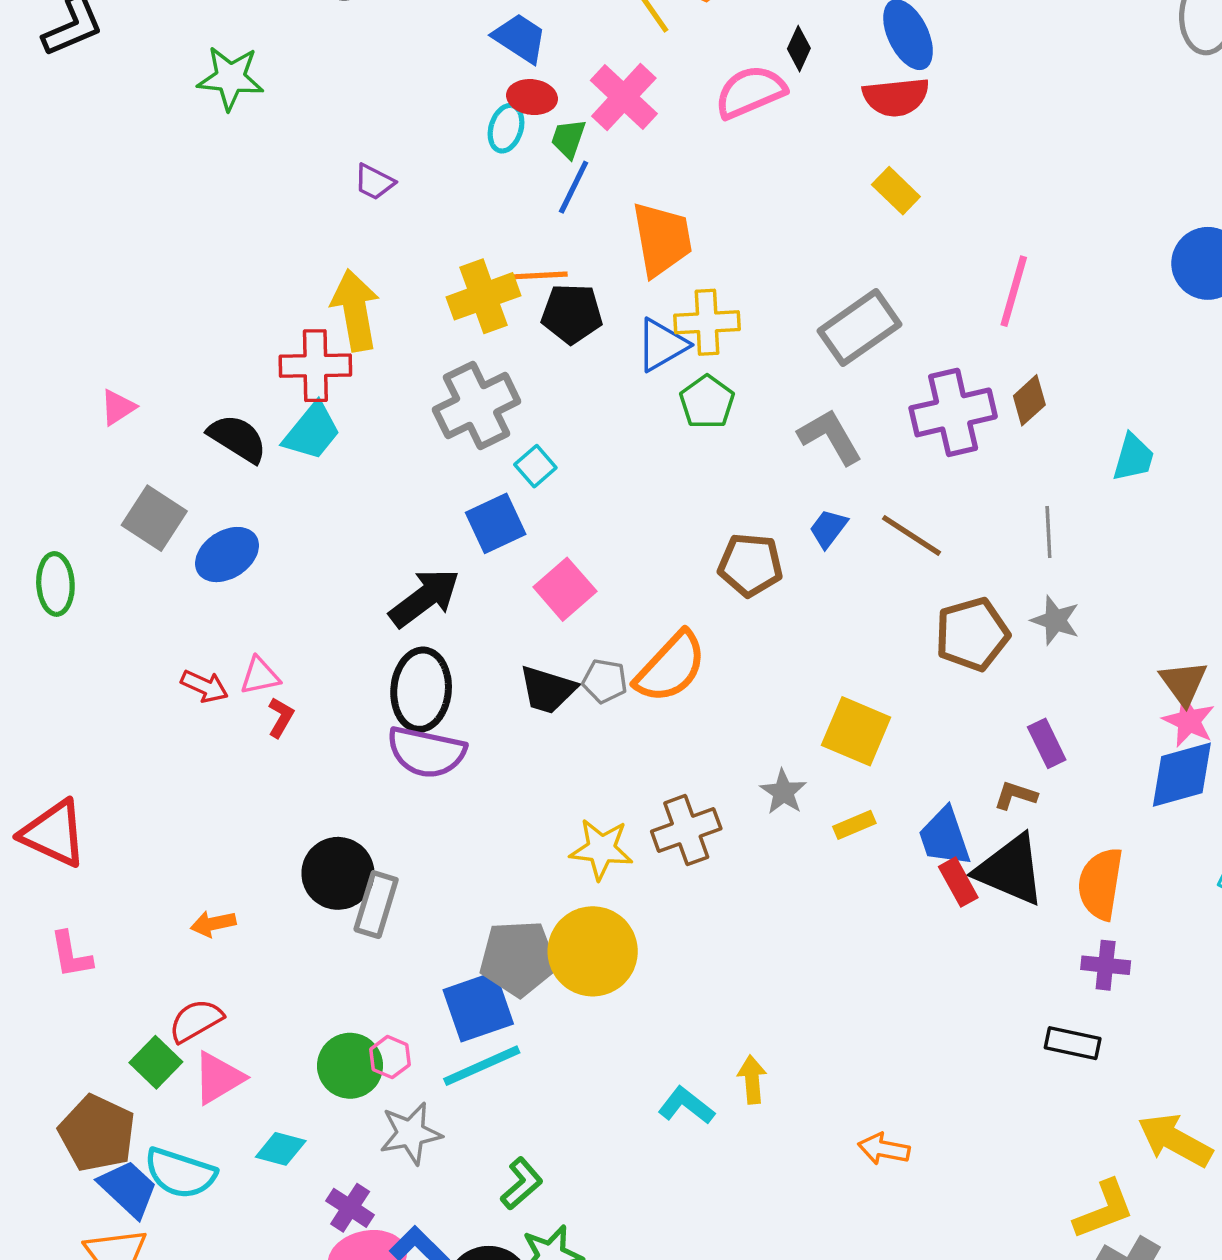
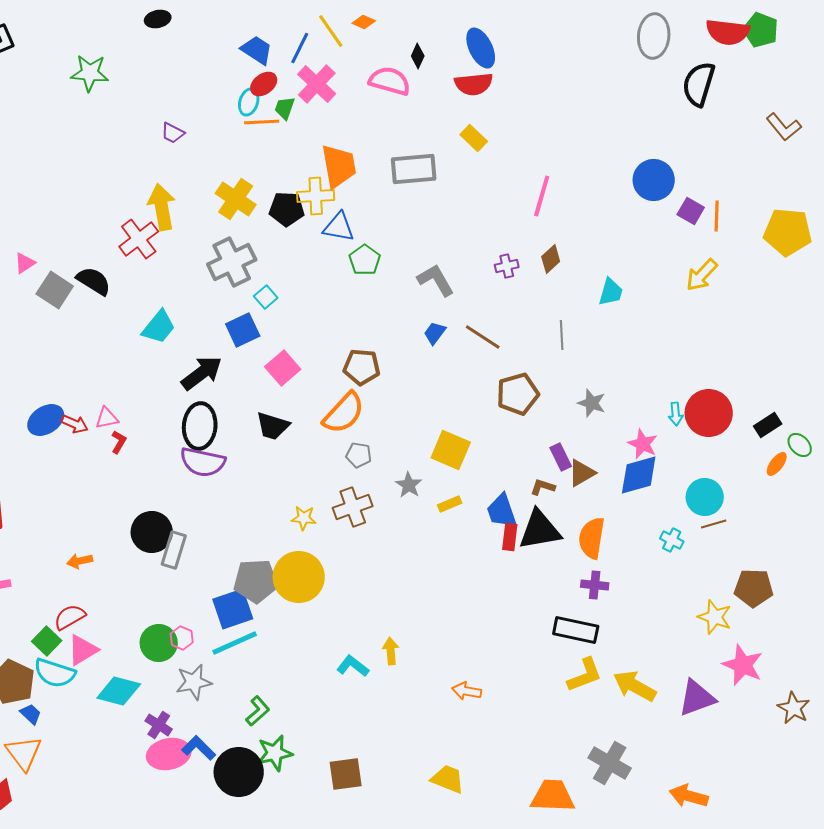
pink semicircle: (750, 92) -> (390, 81), turned 39
red ellipse: (532, 97) -> (264, 84), turned -44
blue line: (574, 187) -> (300, 48), moved
orange line: (537, 276) -> (262, 122), moved
yellow cross: (483, 296) -> (236, 199), turned -36
yellow cross: (707, 322) -> (316, 196), moved
gray rectangle: (860, 328) -> (414, 169), moved, turned 30
blue triangle: (662, 345) -> (339, 227), turned 40
red cross: (315, 366) -> (139, 239), turned -36
purple cross: (953, 412) -> (507, 266), size x0.5
cyan trapezoid: (312, 431) -> (159, 327), moved
gray square: (154, 518) -> (55, 290), moved
blue ellipse: (227, 555) -> (46, 420), moved
brown pentagon: (750, 565) -> (362, 367), moved
gray star: (1055, 620) -> (592, 403), moved
gray pentagon: (605, 681) -> (359, 455), moved
brown triangle: (1184, 683) -> (582, 473), moved, turned 36
yellow star: (601, 849) -> (304, 518), size x0.7
black triangle: (1010, 870) -> (540, 530), turned -33
red rectangle: (958, 882) -> (510, 537), turned 36
black rectangle: (1073, 1043) -> (576, 630), size x1.4
cyan diamond: (281, 1149) -> (119, 691), size x1.5
cyan semicircle: (180, 1173) -> (55, 673), moved
blue trapezoid: (128, 1189) -> (31, 714), size x0.6
yellow L-shape: (1104, 1210) -> (585, 675), moved

